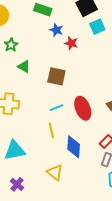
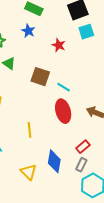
blue star: (56, 30) -> (28, 31), moved
cyan line: (56, 108) -> (64, 87), moved, turned 48
blue diamond: (74, 147) -> (54, 161), moved

